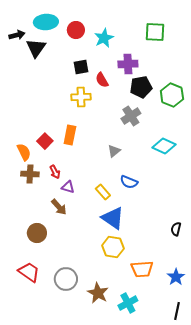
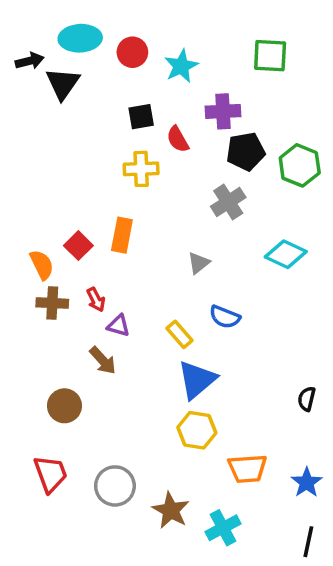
blue triangle: (113, 218) -> (197, 380), turned 45
red trapezoid: (29, 272) -> (51, 474), turned 35

